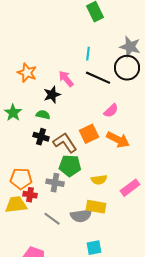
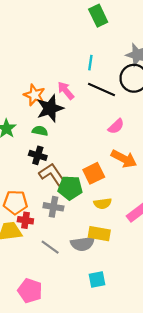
orange star: (27, 73) -> (34, 95), moved
black star: (52, 95) -> (50, 108), size x1.4
orange square: (89, 134) -> (94, 173), moved
brown L-shape: (65, 143) -> (52, 174), moved

